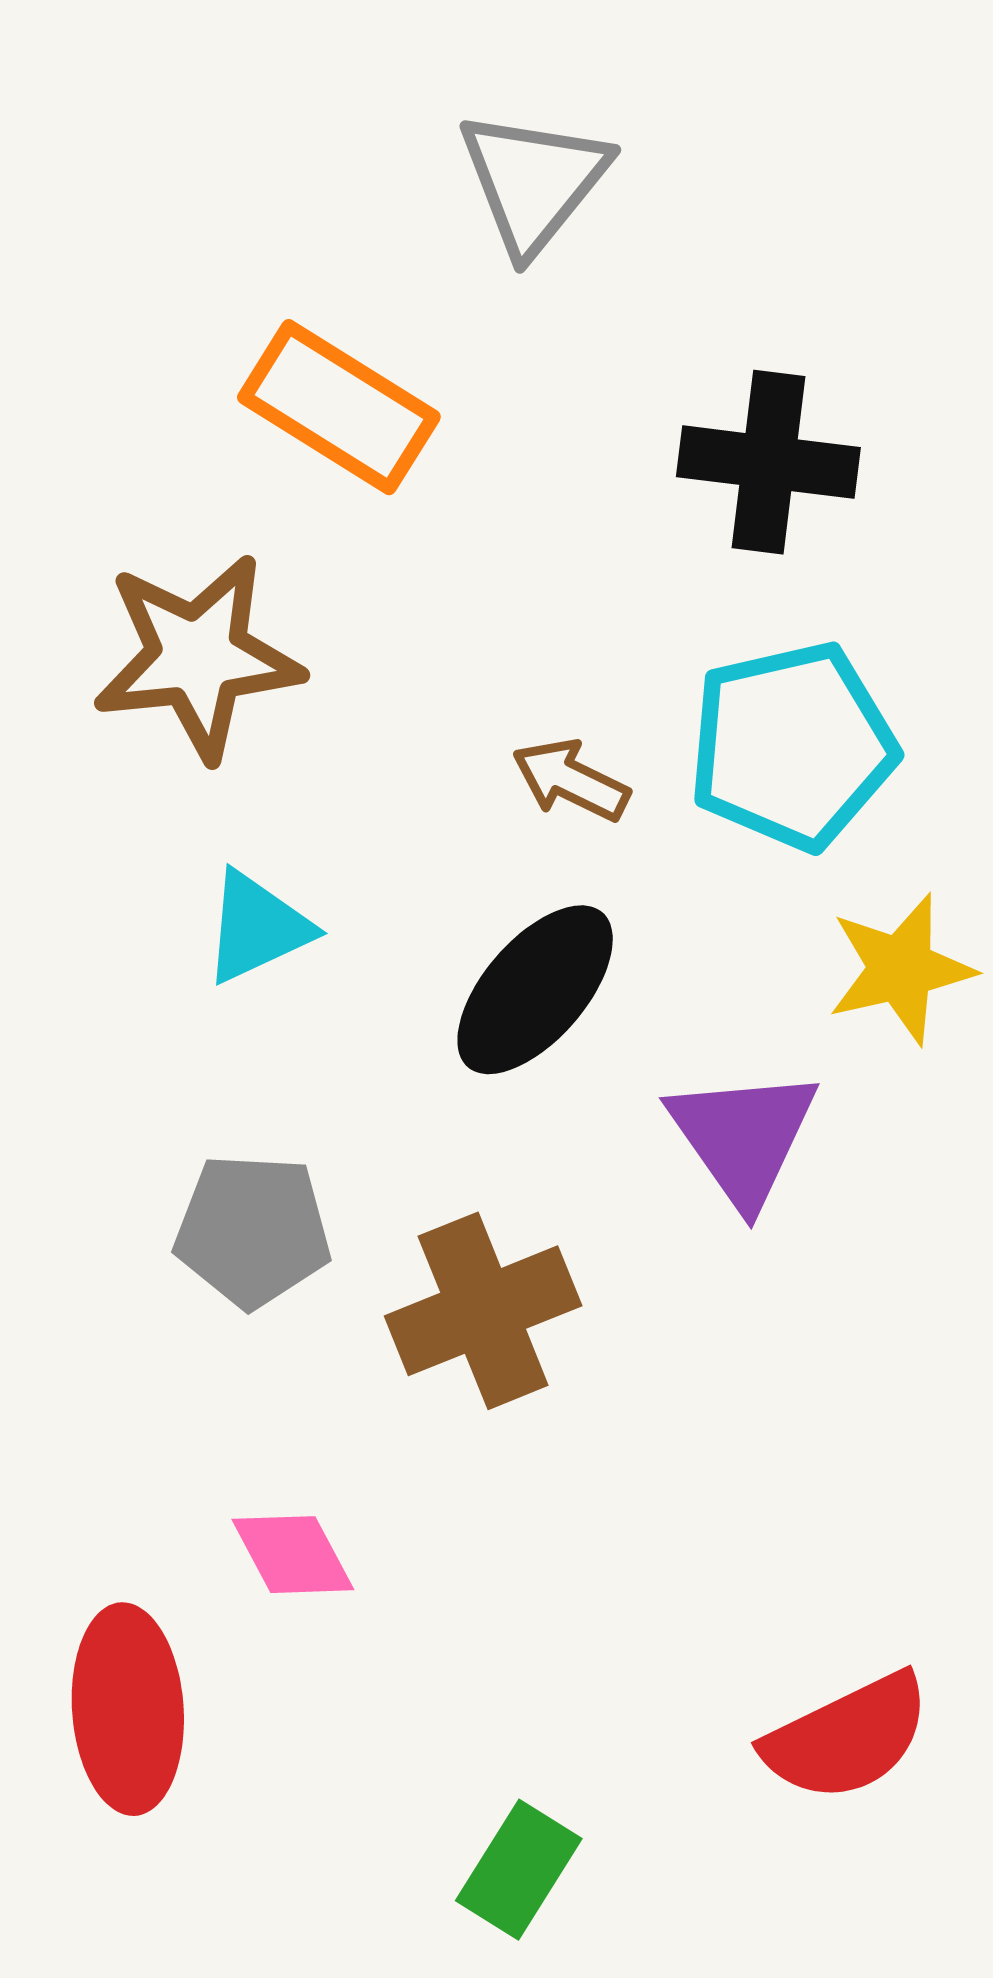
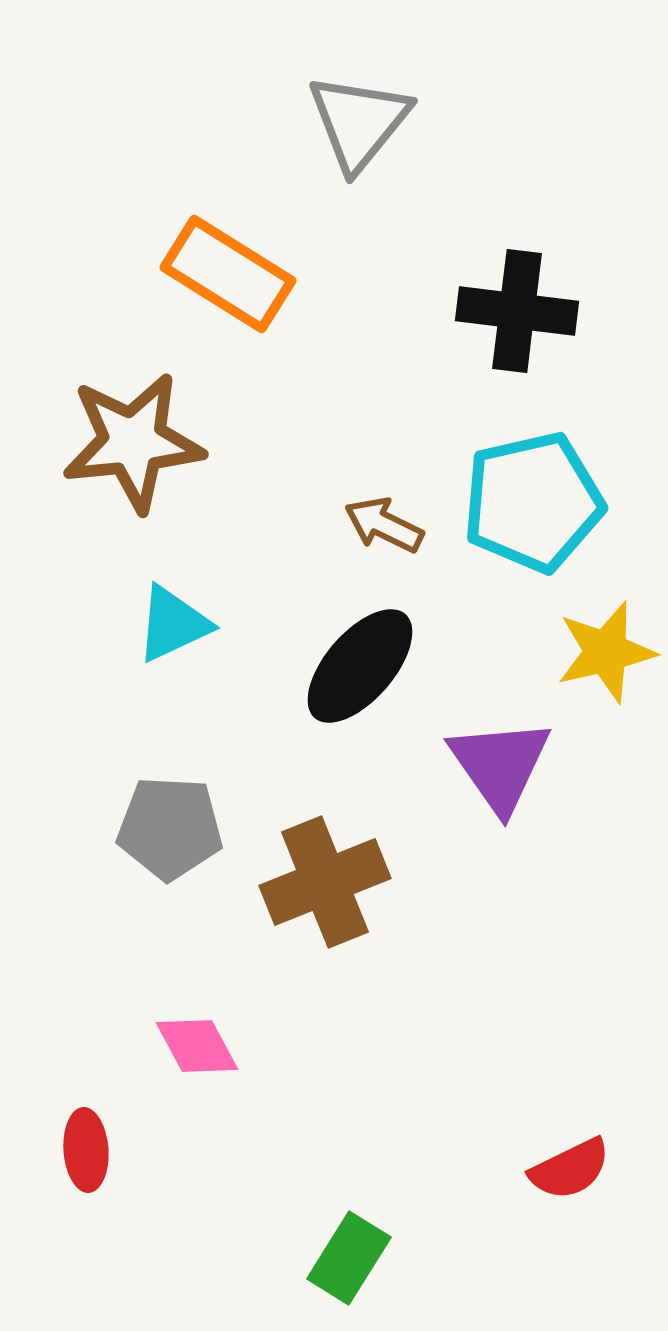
red ellipse: (128, 1709) -> (86, 1150), size x0.6
red semicircle: (847, 1737) -> (570, 1169), size x0.7

